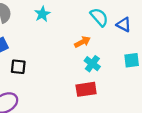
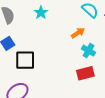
black square: (18, 67) -> (25, 60), size x1.5

